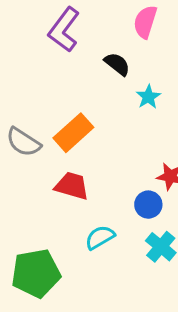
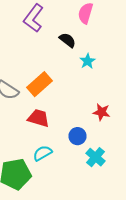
blue circle: (148, 205) -> (78, 136), moved
cyan semicircle: (100, 237) -> (42, 153), moved

